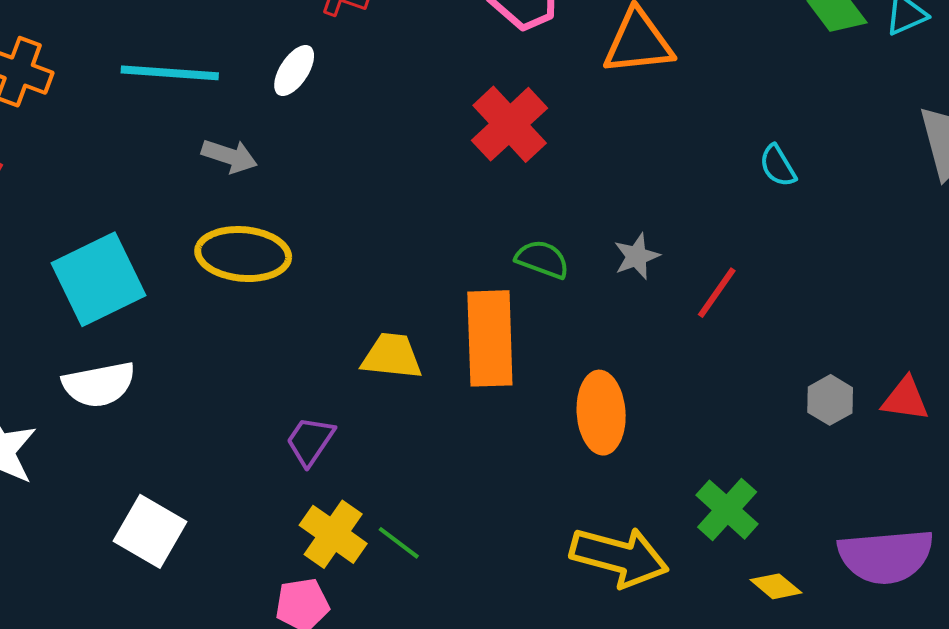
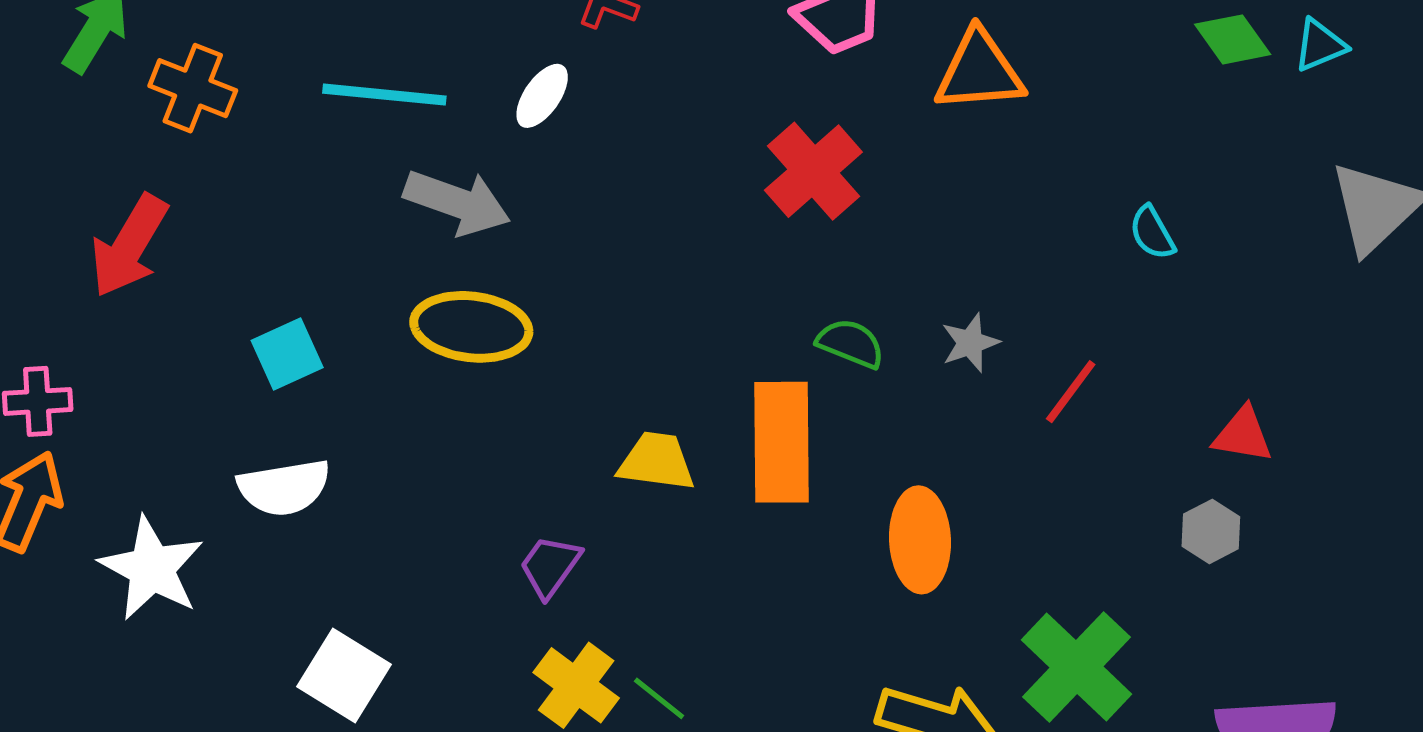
gray arrow: (229, 156) -> (457, 202), size x1.5
cyan square: (99, 279) -> (287, 354), size x0.6
red triangle: (905, 399) -> (1243, 435), moved
green cross: (727, 510) -> (1076, 667), size x1.4

